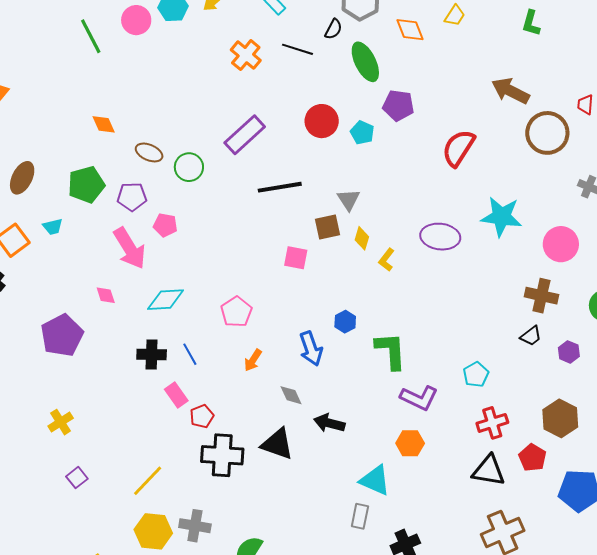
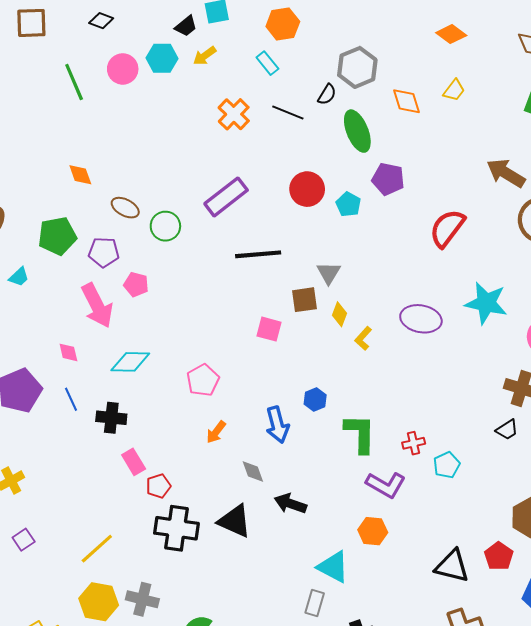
cyan trapezoid: (53, 227) -> (19, 277), turned -35
blue line: (190, 354) -> (71, 399), moved
red cross: (492, 423) -> (414, 443), moved, size x0.7

